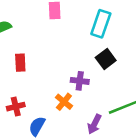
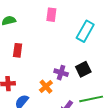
black square: (106, 59) -> (83, 69), moved

